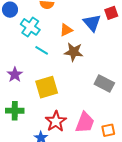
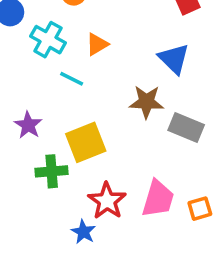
blue triangle: (92, 23) -> (174, 59), moved
orange triangle: (66, 30) -> (97, 44), moved
brown star: (74, 52) -> (146, 102), moved
green cross: (15, 111) -> (52, 171), moved

